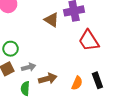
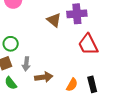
gray arrow: (29, 67) -> (26, 64), turned 104
green semicircle: (25, 88) -> (11, 83), moved, turned -48

